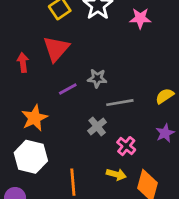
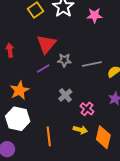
red triangle: (56, 49) -> (46, 44), moved
gray line: (120, 103) -> (92, 64), moved

